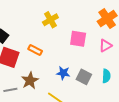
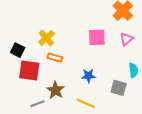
yellow cross: (50, 20) -> (46, 38), moved
gray square: (84, 77) -> (119, 88), moved

